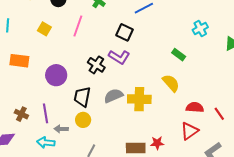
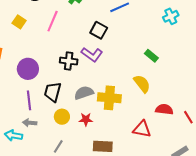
cyan cross: (200, 29) -> (171, 16), moved
black cross: (96, 65) -> (69, 61), turned -30
purple line: (46, 113) -> (29, 100), moved
yellow circle: (83, 120) -> (62, 117), moved
red triangle: (190, 131) -> (142, 129), moved, turned 42
red star: (157, 143) -> (86, 119), moved

